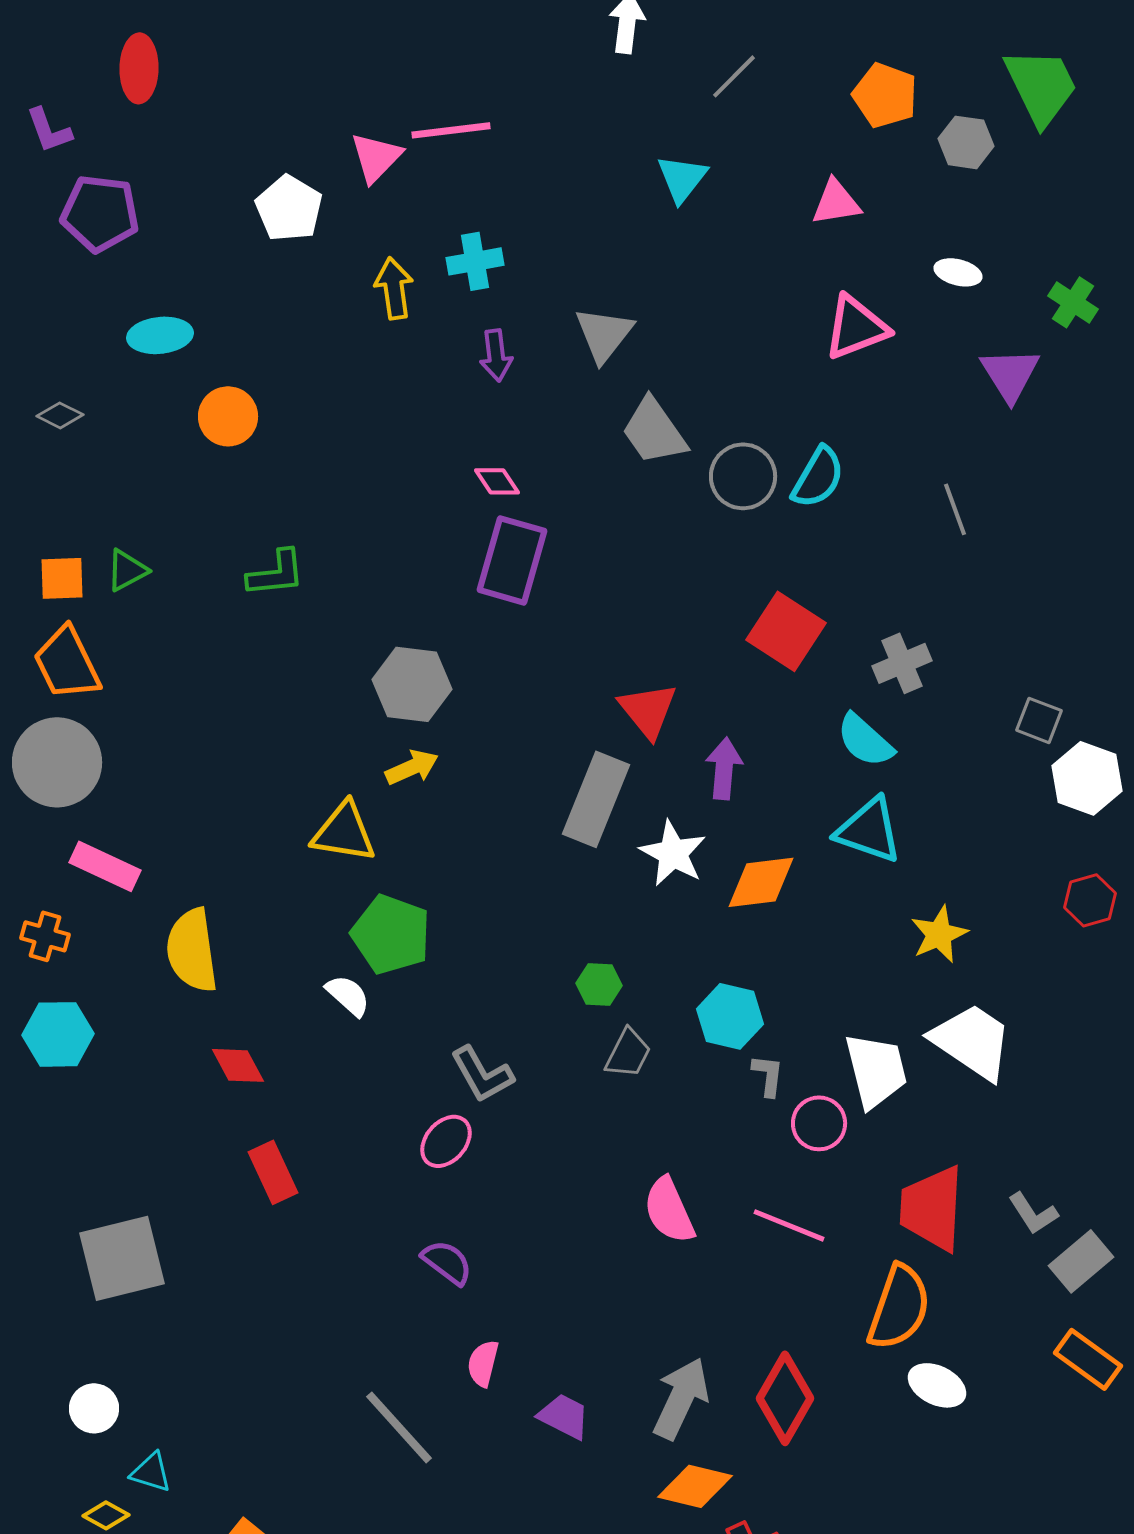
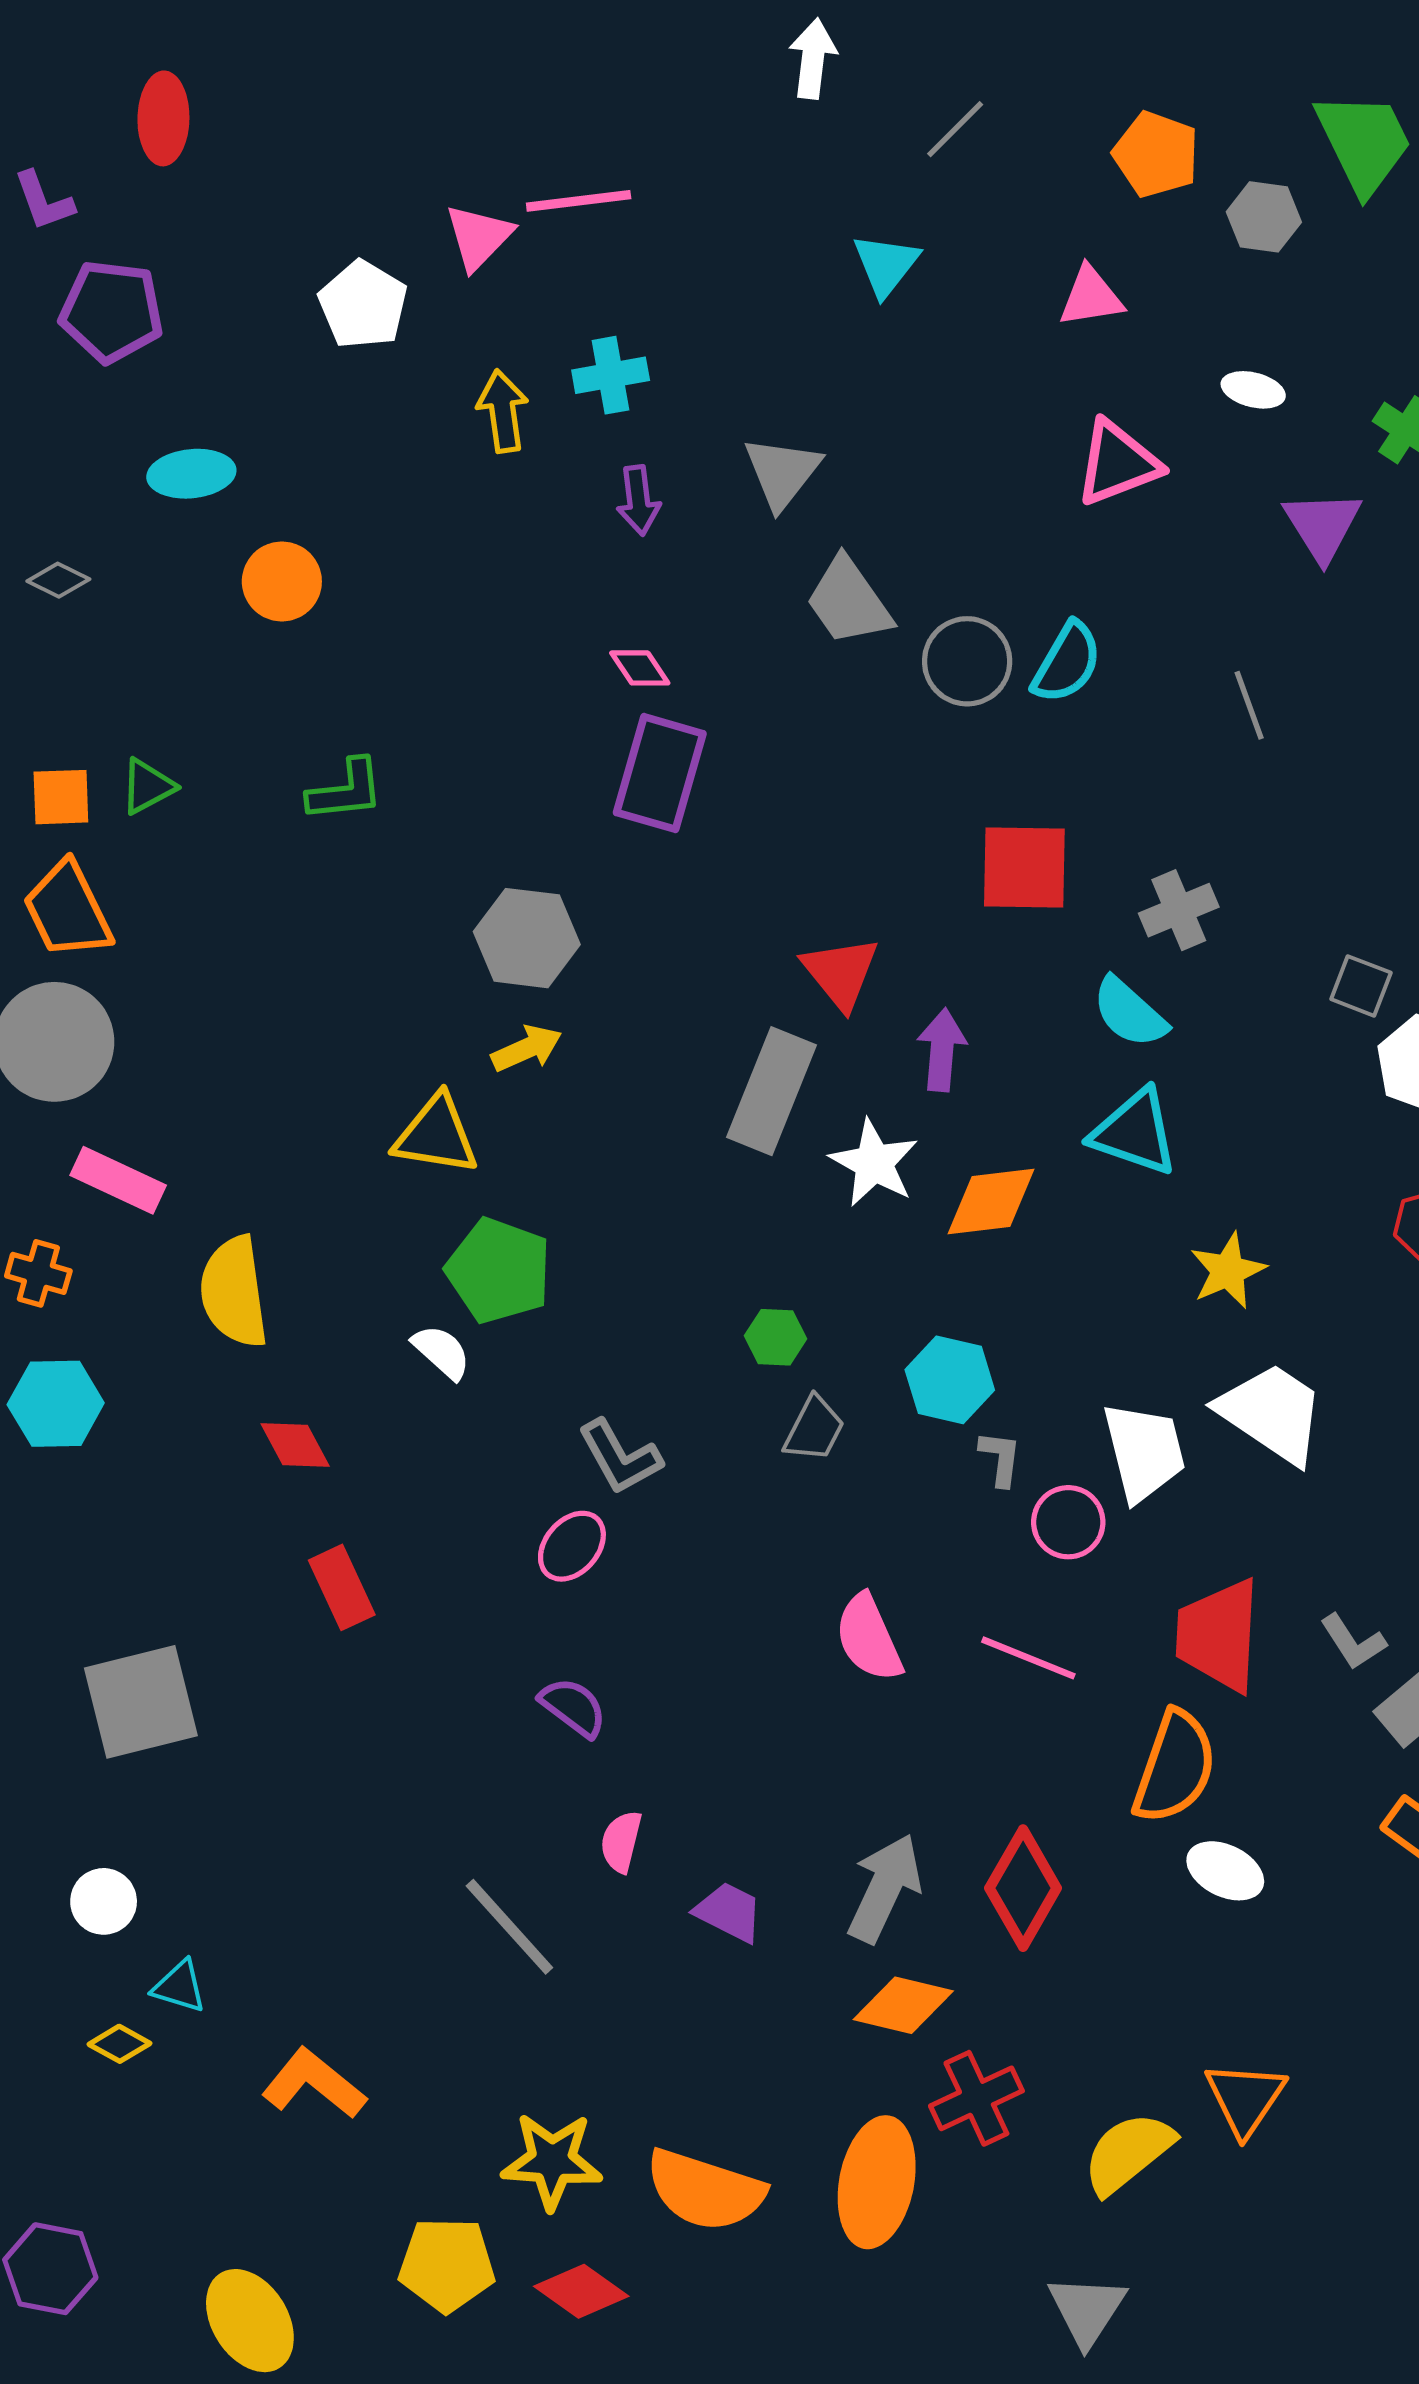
red square: (786, 631) -> (1024, 868), turned -32

